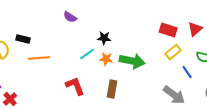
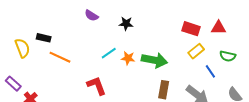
red triangle: (195, 29) -> (219, 28), turned 42
black star: (104, 38) -> (126, 24), moved
orange line: (39, 58) -> (60, 57), turned 30
brown rectangle: (112, 89) -> (164, 90), moved

